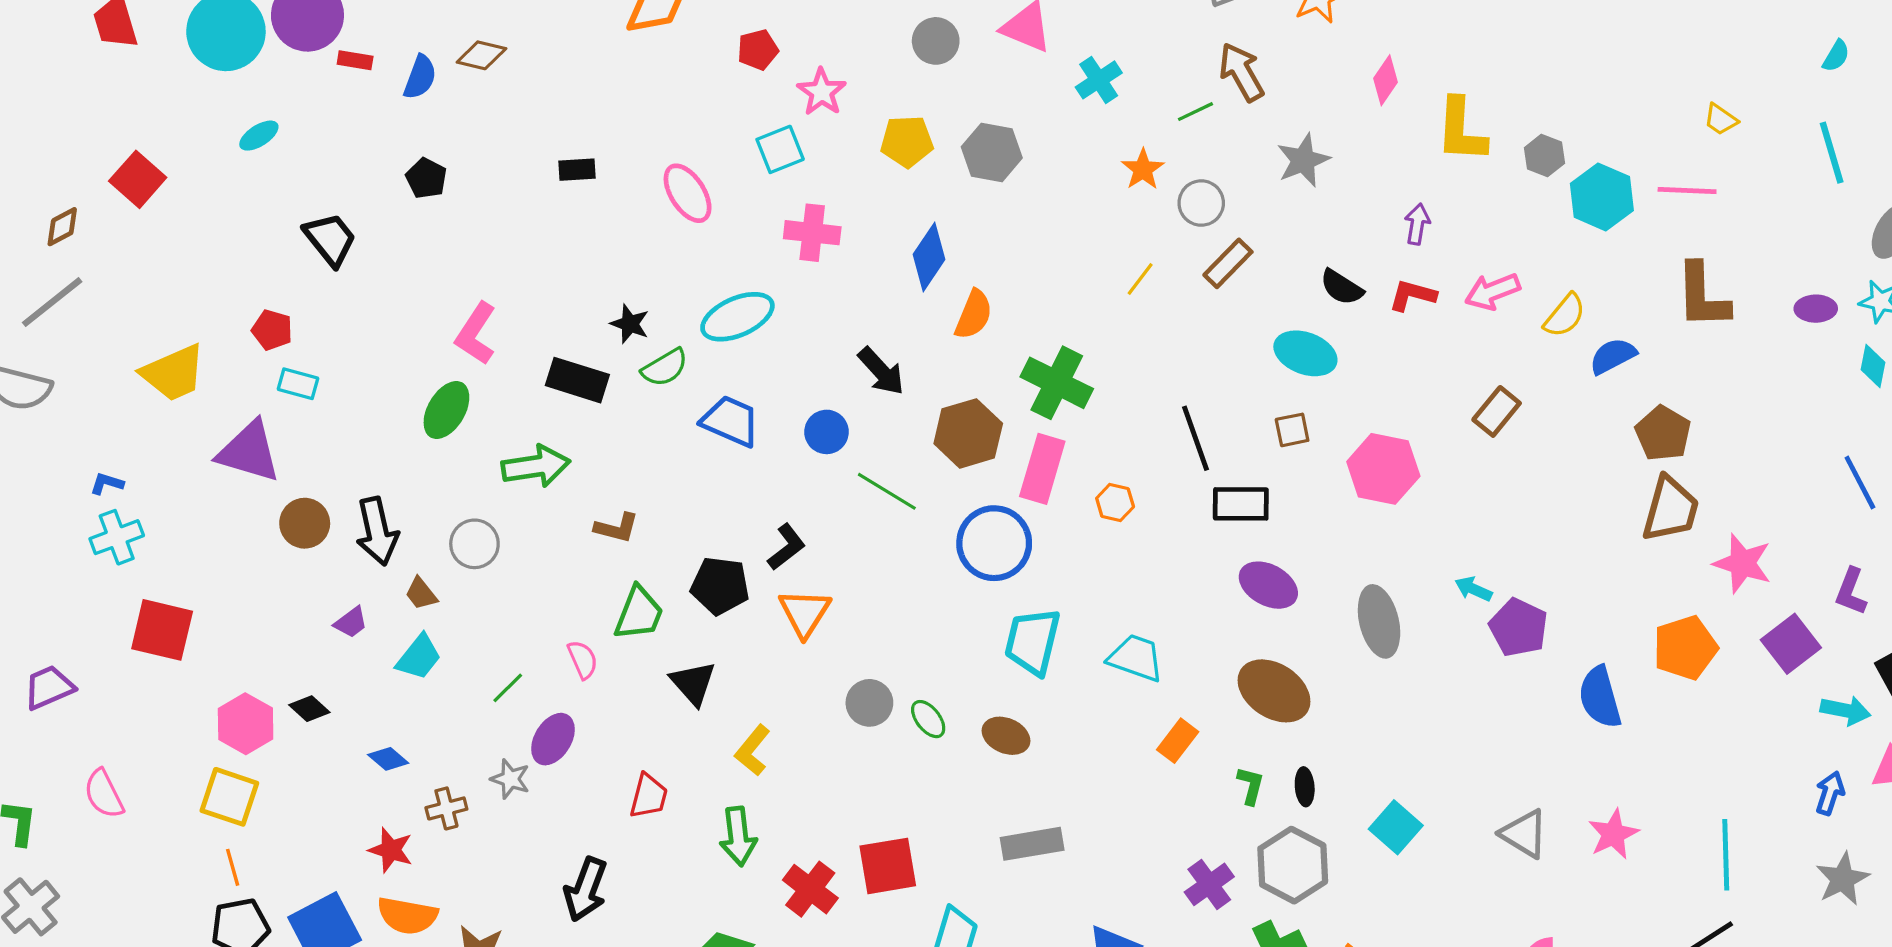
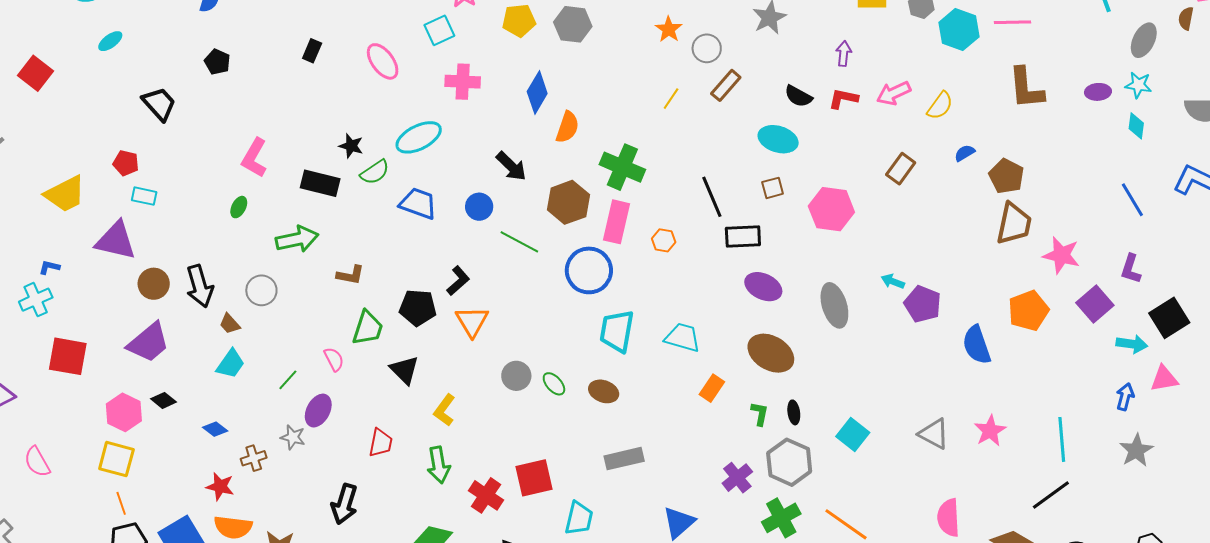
black rectangle: (577, 170) -> (312, 51), turned -60
blue semicircle: (1613, 356) -> (965, 153), moved, size x0.7
green ellipse: (446, 410) -> (239, 207), size x0.6
blue L-shape: (107, 483) -> (49, 267), moved
purple trapezoid: (351, 622) -> (149, 343), moved, size x2.0

